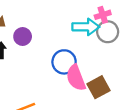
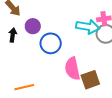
blue circle: (64, 62) -> (51, 43), moved

